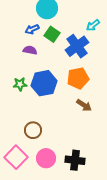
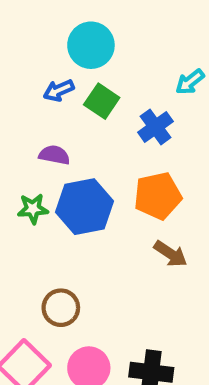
blue cross: (77, 46) -> (155, 127), size x0.7
purple semicircle: (30, 50) -> (54, 155), moved

